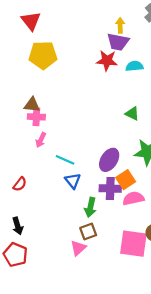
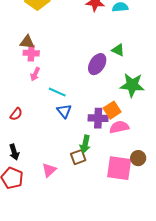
purple ellipse: (109, 160) -> (97, 64), moved
green arrow: (90, 207) -> (85, 144), moved
pink triangle: (78, 248) -> (49, 170), moved

